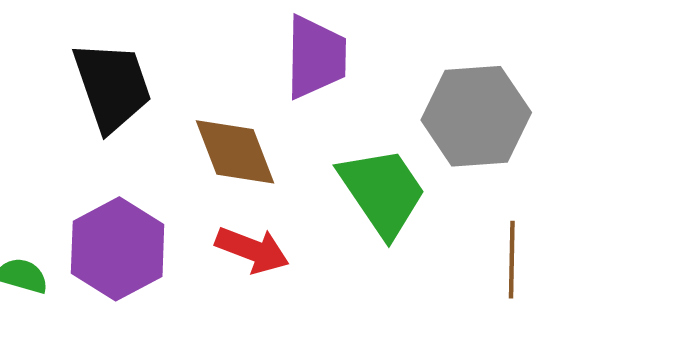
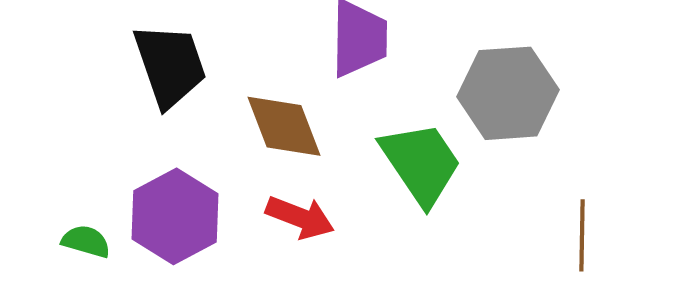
brown line: (512, 260) -> (582, 235), moved

